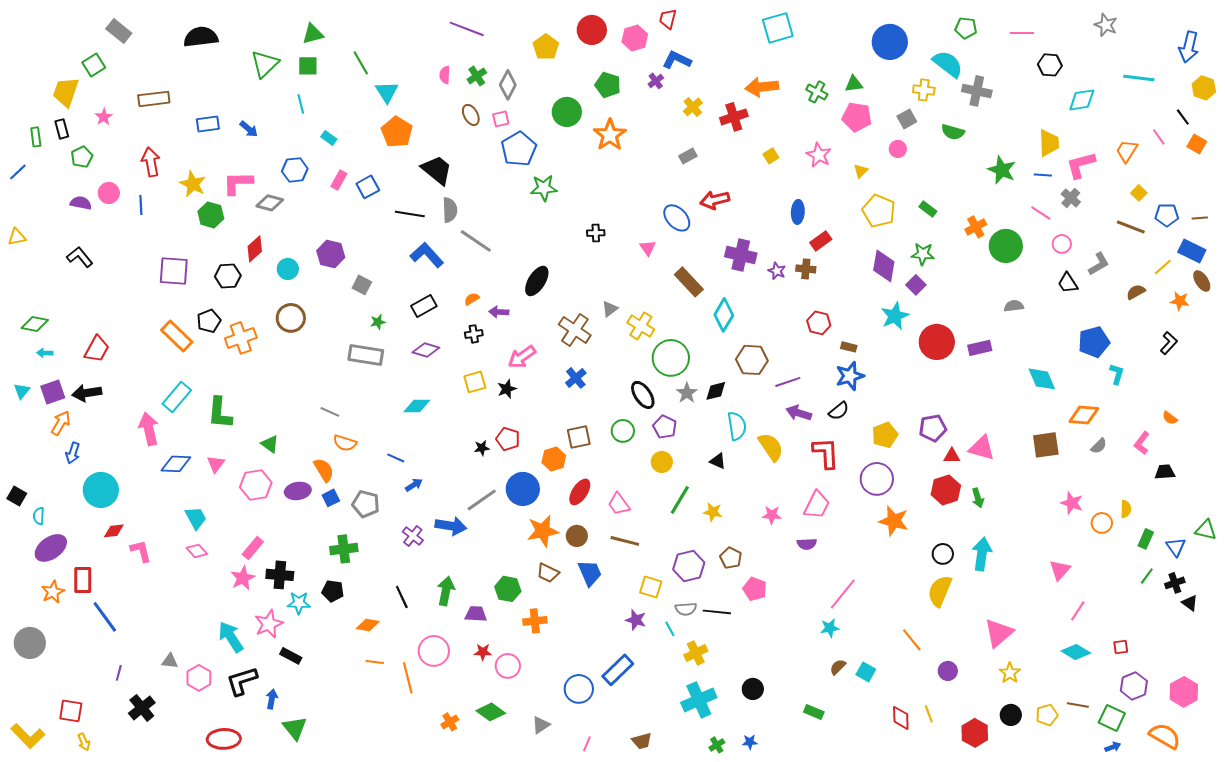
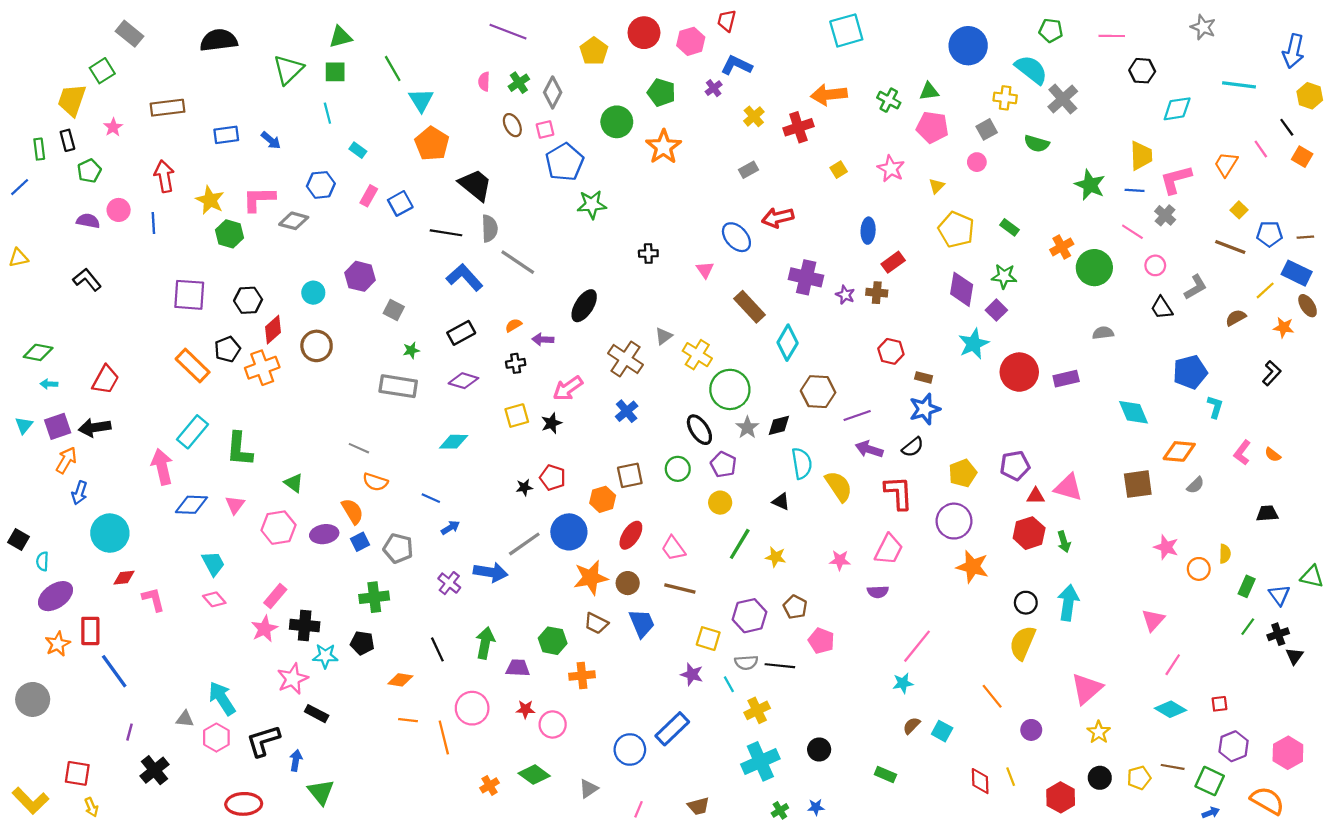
gray cross: (977, 91) -> (1063, 99), turned 36
red diamond: (255, 249) -> (273, 330), moved
pink L-shape: (1142, 443) -> (1242, 453), moved
black triangle: (1190, 603) -> (1294, 656), turned 30
cyan arrow: (231, 637) -> (222, 698), moved

